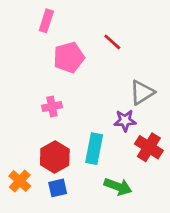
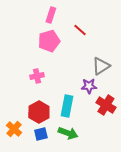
pink rectangle: (46, 21) -> (51, 15), moved
green arrow: (118, 187) -> (68, 133), moved

